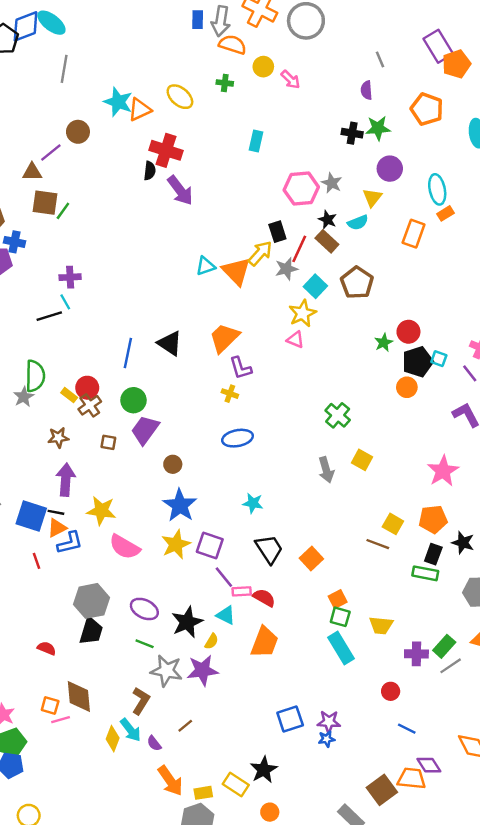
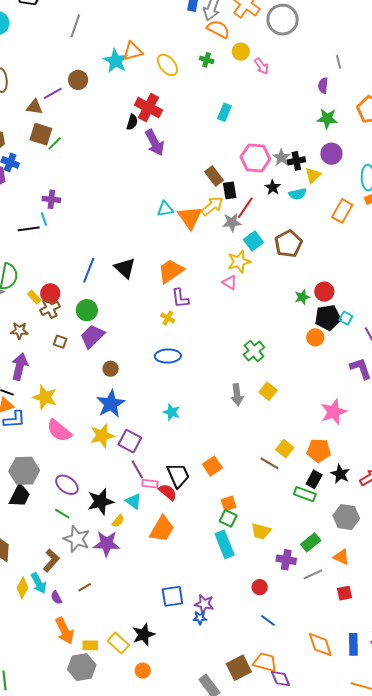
orange triangle: (140, 110) -> (133, 51), moved
black cross: (352, 133) -> (296, 161), moved, turned -30
brown rectangle: (327, 241) -> (214, 176), moved
black trapezoid: (269, 549) -> (178, 475), moved
green rectangle: (444, 646) -> (311, 542), moved
purple diamond: (429, 765) -> (281, 679), moved

